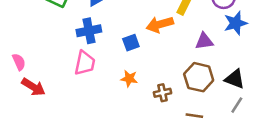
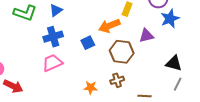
pink trapezoid: (85, 63) -> (52, 63), turned -120
brown hexagon: (199, 77) -> (122, 52), moved
orange star: (129, 79) -> (91, 88), moved

